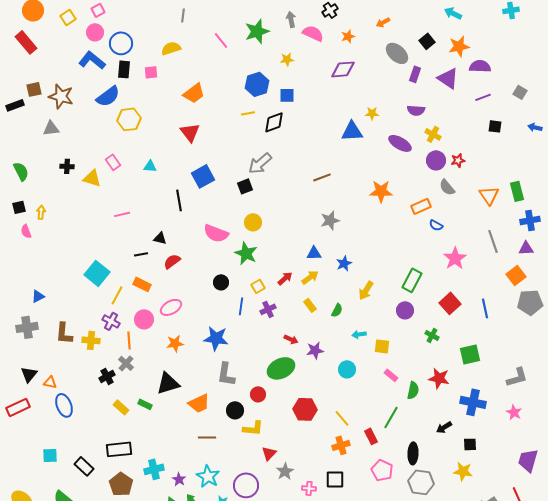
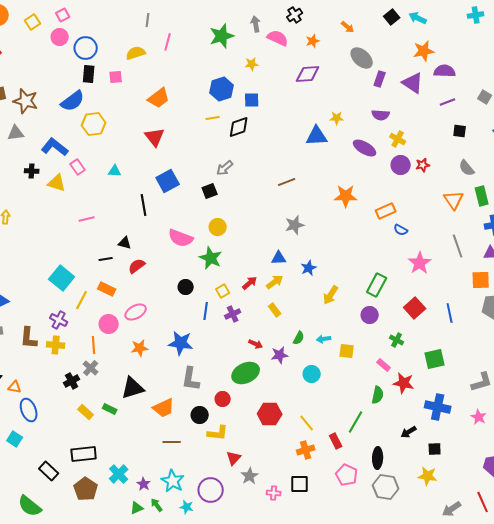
orange arrow: (383, 22) -> (348, 27), turned -112
pink line: (221, 40) -> (168, 42), moved, turned 54
black square: (427, 41) -> (392, 17), moved
blue L-shape: (92, 60) -> (55, 147), moved
gray arrow: (260, 163) -> (225, 168), size x0.7
gray semicircle: (447, 187) -> (467, 168), moved
orange square: (516, 275) -> (481, 280), turned 36
green semicircle: (337, 310) -> (299, 338), moved
purple cross: (111, 321) -> (59, 320), moved
pink rectangle: (391, 375) -> (384, 365), moved
cyan square: (50, 455) -> (15, 439), moved, turned 35
cyan cross: (154, 469) -> (119, 474), turned -30

